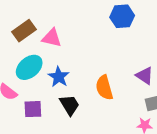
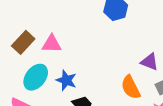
orange semicircle: (104, 88) -> (131, 87), moved

